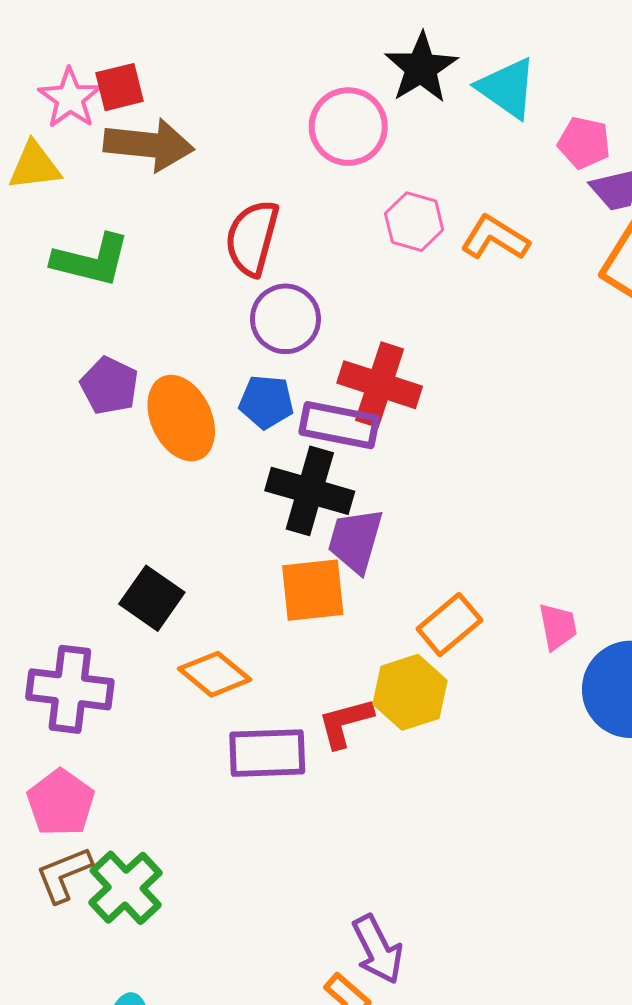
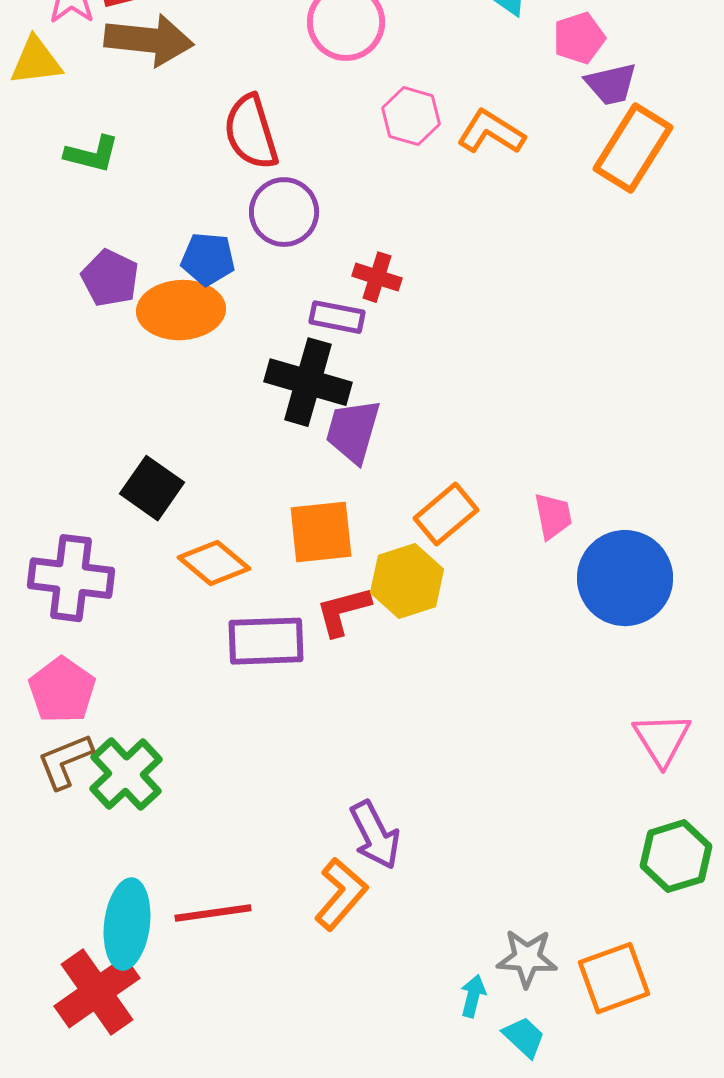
pink pentagon: (584, 143) -> (579, 38), turned -30
red semicircle: (252, 238) -> (251, 132), turned -32
green L-shape: (91, 260) -> (92, 154), size x0.7
red cross: (380, 385) -> (377, 277), size x0.6
blue pentagon: (266, 402) -> (208, 259), moved
orange ellipse: (181, 418) -> (181, 310), turned -68
purple rectangle: (339, 425) -> (337, 317), size x0.7
orange square: (313, 590) -> (321, 532), moved

